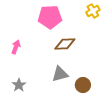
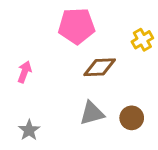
yellow cross: (93, 11) -> (142, 40), moved
brown circle: (83, 85) -> (132, 118), moved

